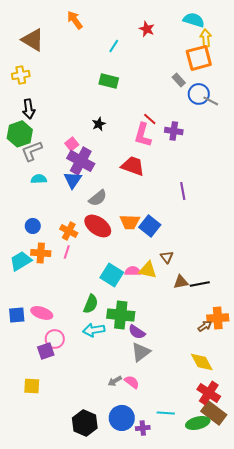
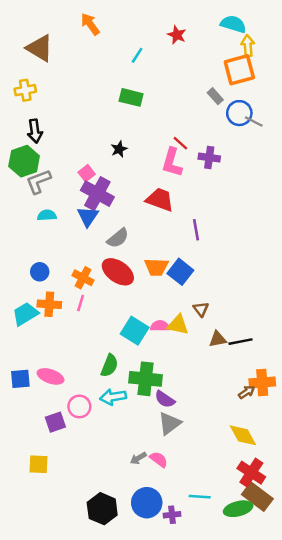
purple line: (183, 191) -> (196, 230), moved
pink circle: (55, 339) -> (79, 406), moved

